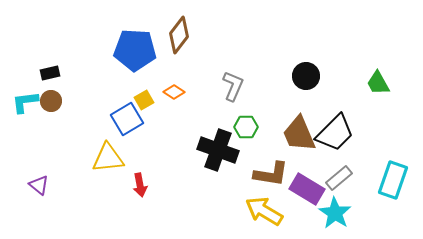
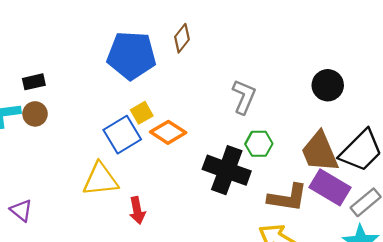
brown diamond: (179, 35) -> (182, 38), size x0.7
orange diamond: (174, 92) -> (168, 132), moved, size x1.4
purple rectangle: (307, 189) -> (330, 187), moved

